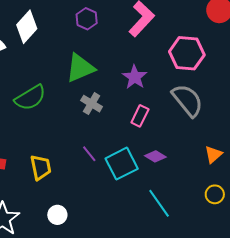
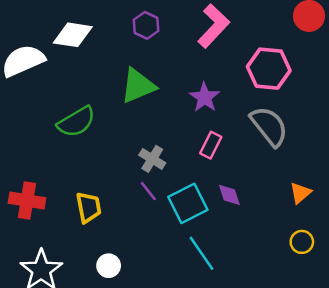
white diamond: (27, 27) -> (73, 35), turned 56
gray cross: (92, 104) -> (152, 159), moved
purple diamond: (155, 156) -> (229, 195), turned 40
cyan line: (159, 203) -> (202, 253), moved

